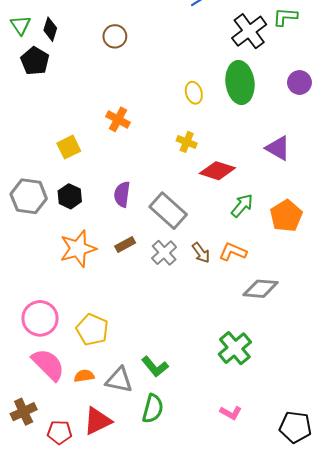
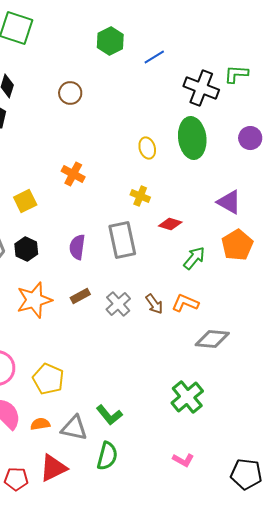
black cross: (249, 31) -> (201, 88), turned -32
red diamond: (217, 171) -> (170, 224), size x0.7
gray rectangle: (168, 211) -> (122, 240), moved, turned 36
orange pentagon: (286, 216) -> (237, 245), moved

